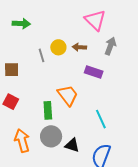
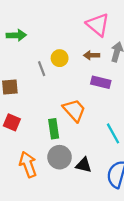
brown arrow: (79, 47) -> (92, 55), moved

